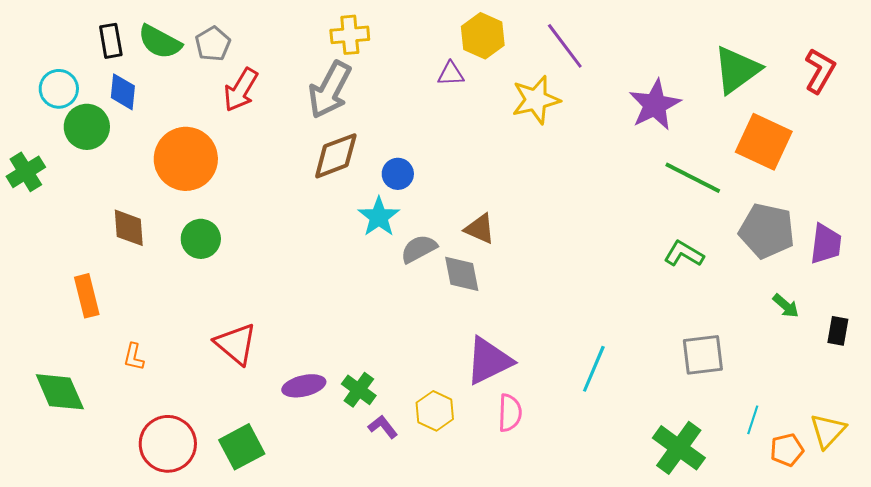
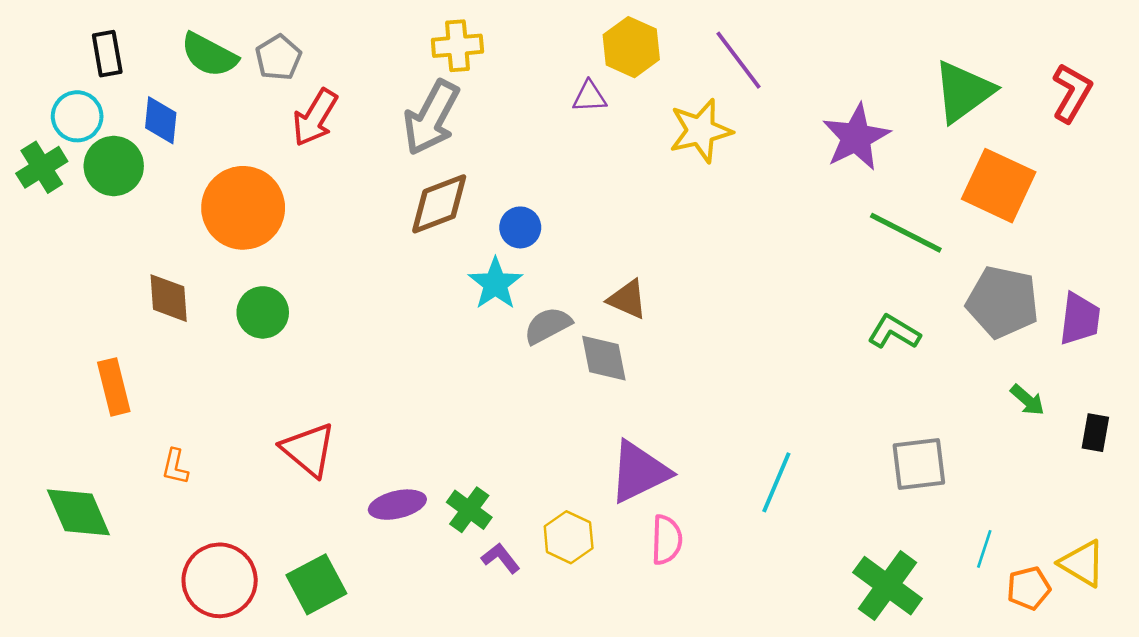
black rectangle: (111, 41) -> (107, 54), moved
green cross: (26, 172) -> (42, 167), moved
yellow triangle: (828, 431) -> (1082, 563), turned -42

